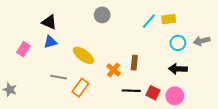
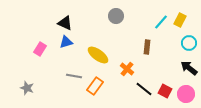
yellow rectangle: (169, 19) -> (180, 20), turned -56
brown rectangle: (134, 63) -> (147, 47), moved
black arrow: (178, 69) -> (189, 68), turned 36
black line: (131, 91) -> (144, 89), turned 36

